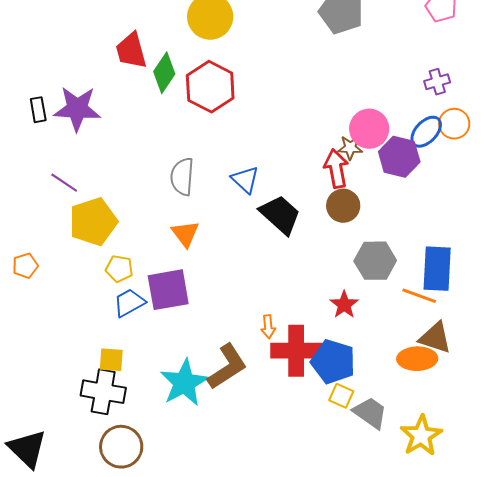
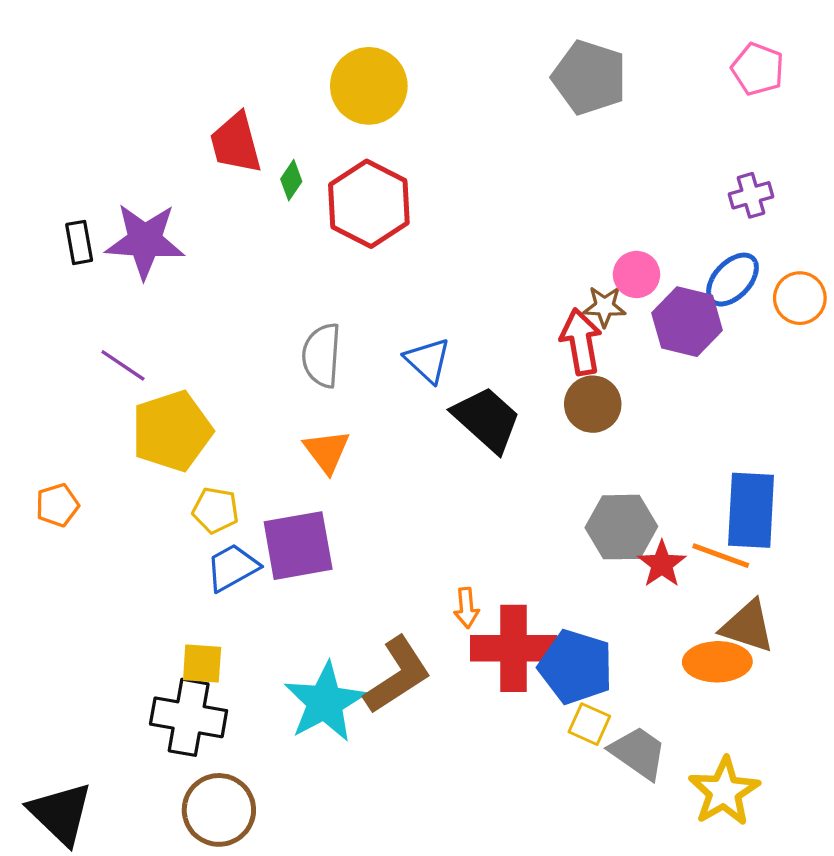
green diamond: (164, 73) -> (291, 180), size x0.6
orange circle: (454, 124) -> (800, 298), moved
pink circle: (369, 129) -> (637, 274), size x0.7
gray hexagon: (375, 261) -> (621, 527), moved
red star: (344, 305) -> (662, 564), moved

